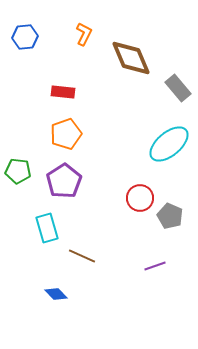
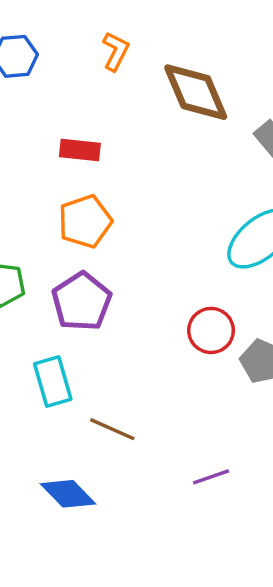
purple line: (155, 266) -> (211, 477), moved
blue diamond: (56, 294) -> (68, 494), size x1.4

